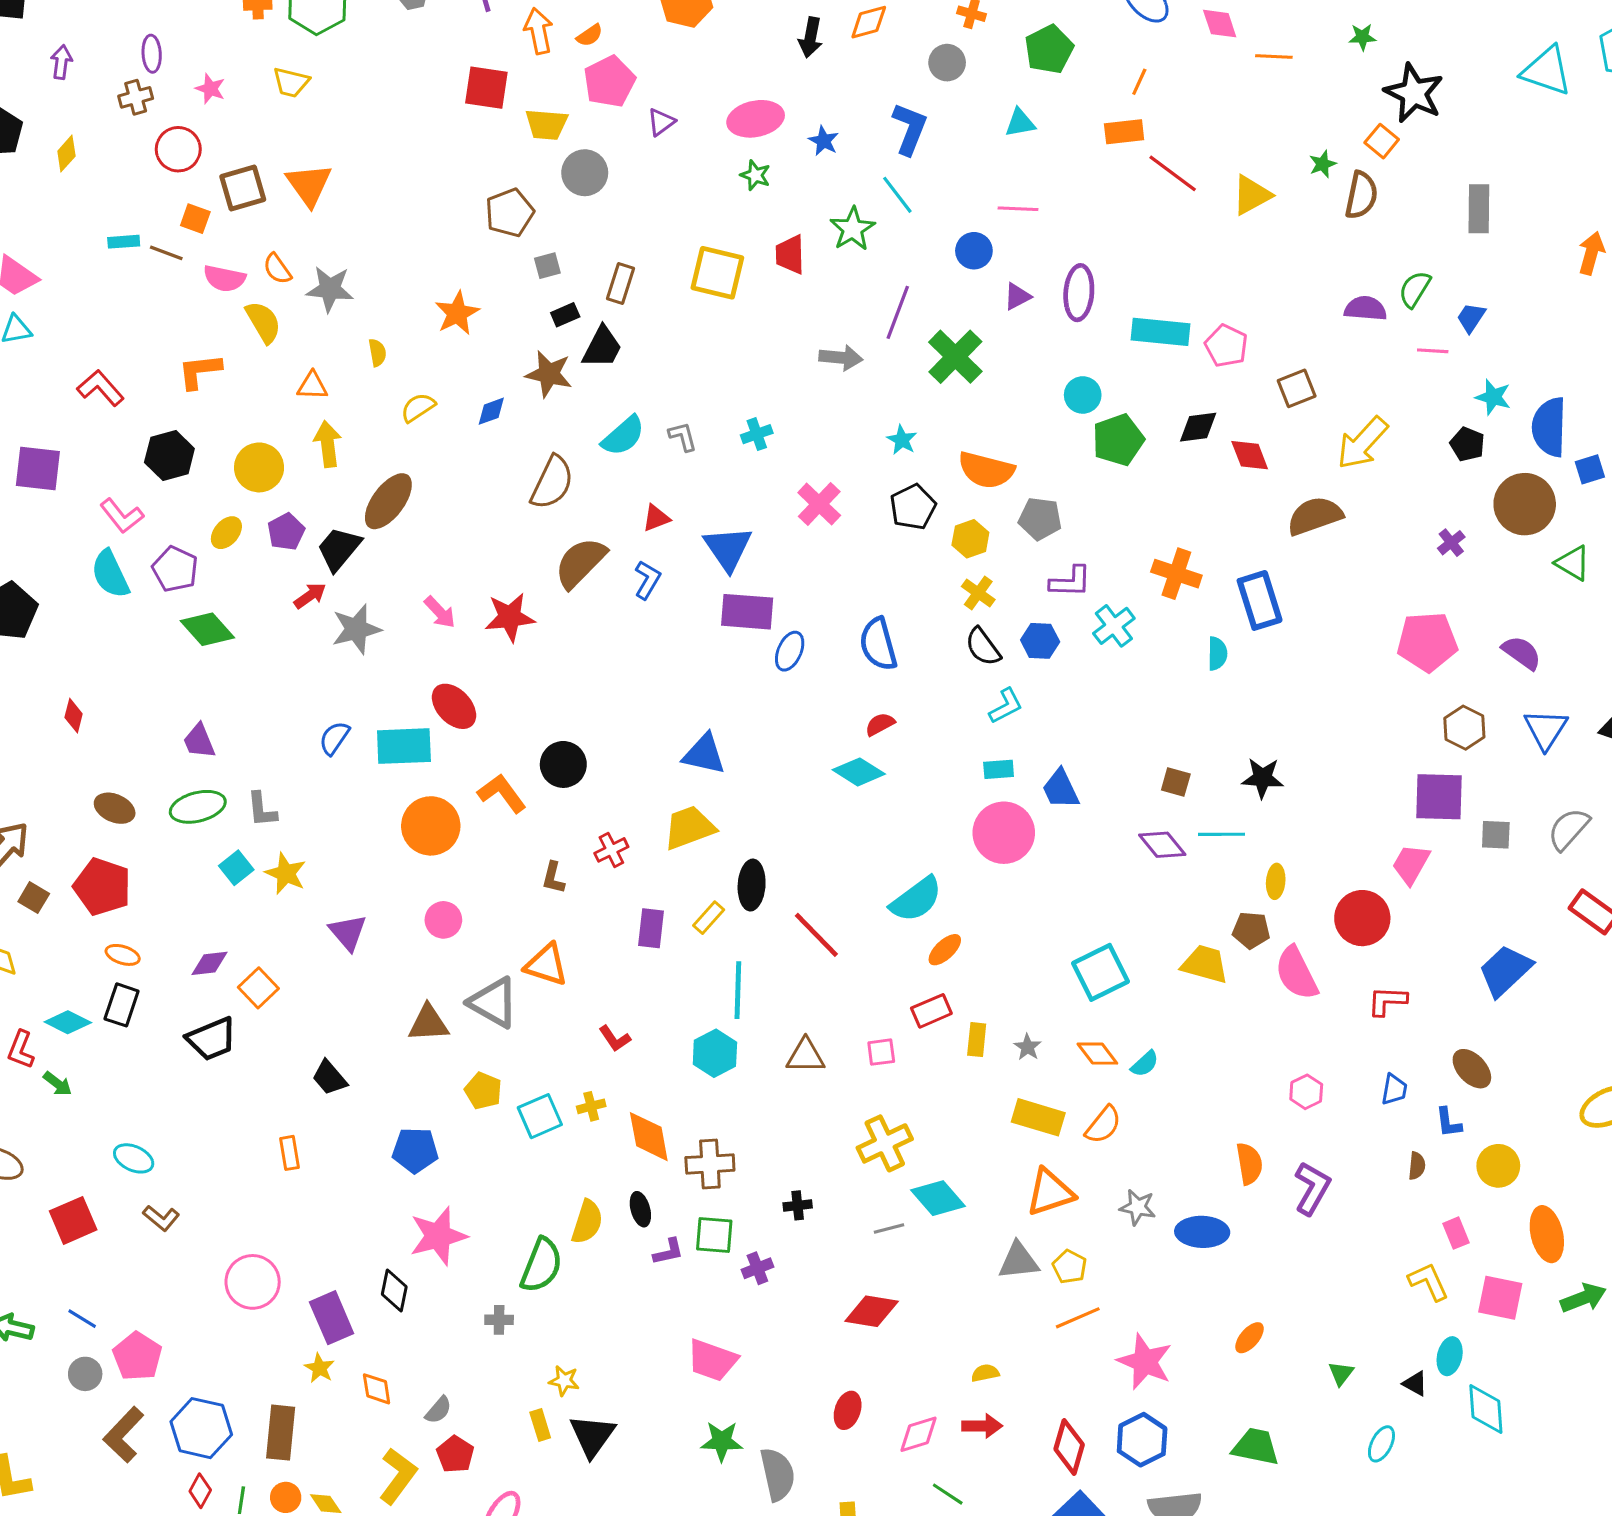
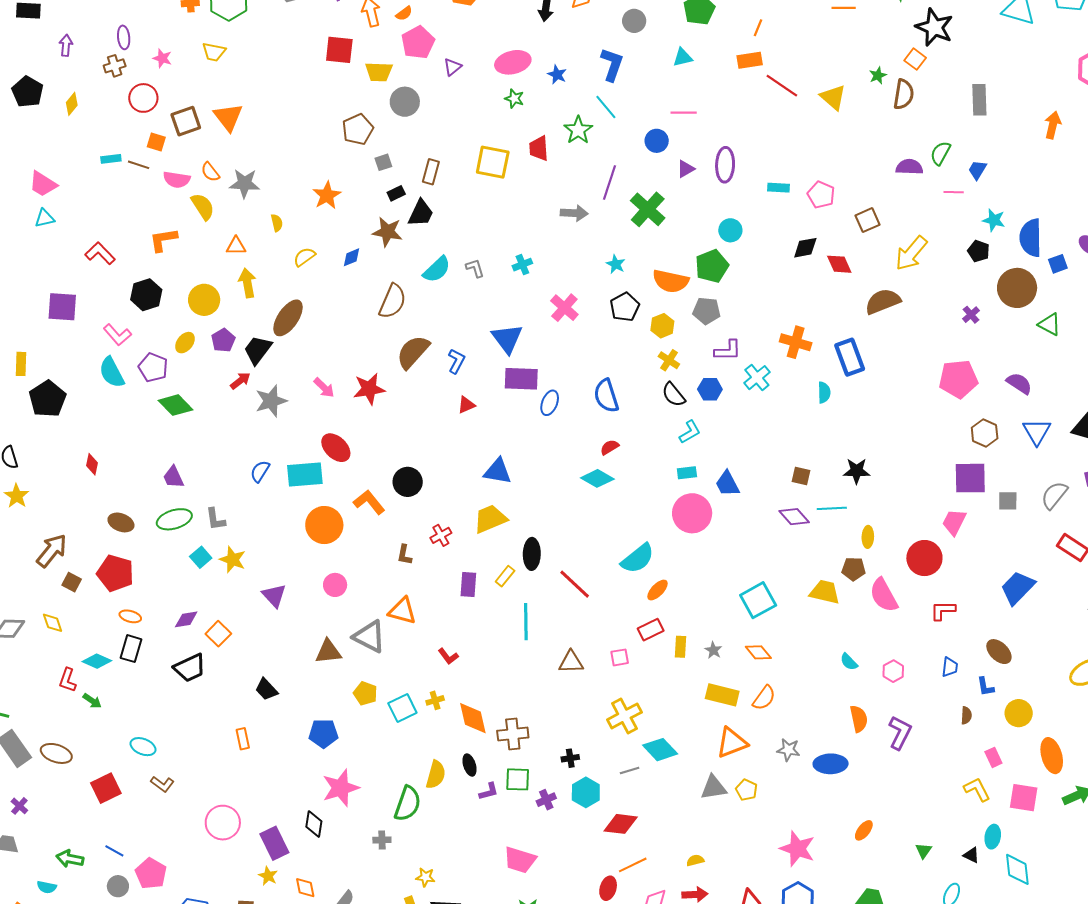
yellow triangle: (1252, 195) -> (833, 97), turned -48
cyan rectangle: (1161, 332) -> (779, 188), size x0.6
green pentagon: (1118, 440) -> (712, 266), moved
red triangle: (656, 518) -> (466, 405), moved
cyan hexagon: (715, 1053) -> (586, 792), moved
cyan semicircle: (1145, 1064) -> (849, 662), moved, turned 90
orange line: (1078, 1318) -> (633, 865), moved

